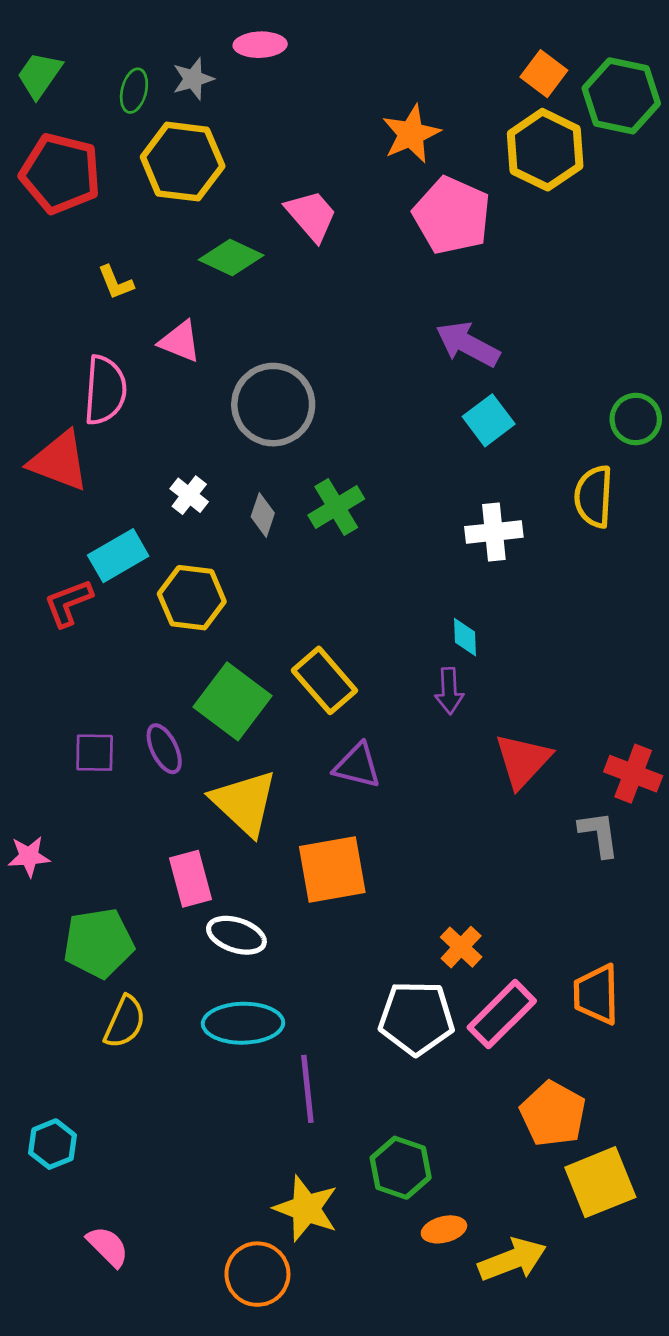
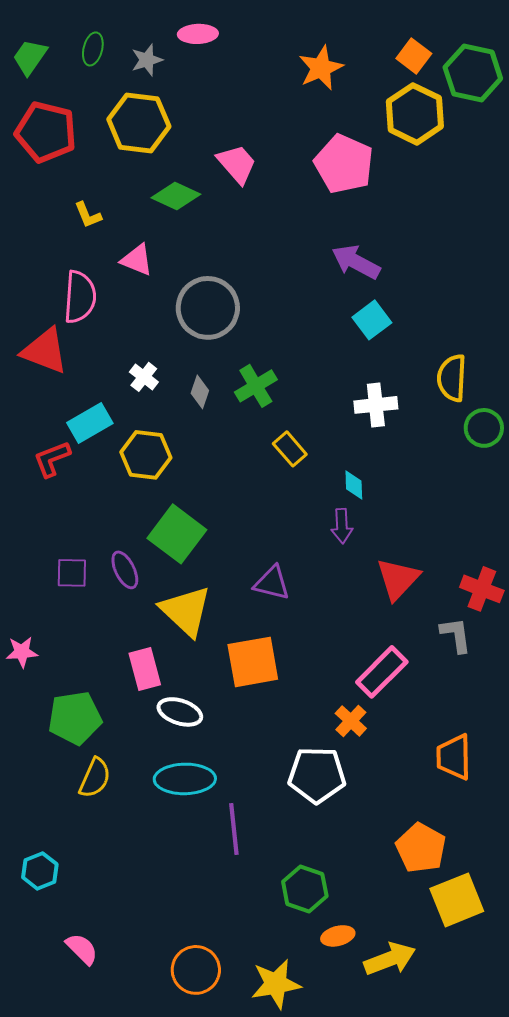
green ellipse: (134, 91) -> (93, 49), moved
orange star: (411, 134) -> (321, 68), moved
green circle: (636, 419) -> (484, 428), moved
yellow rectangle: (324, 680) -> (290, 449), moved, size x0.7
pink rectangle: (502, 1014) -> (382, 672), moved
yellow star: (306, 1208) -> (276, 984), moved, turned -30

